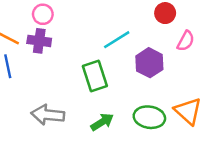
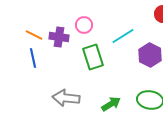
pink circle: (43, 14) -> (84, 25), moved
green rectangle: (95, 76) -> (93, 57), moved

